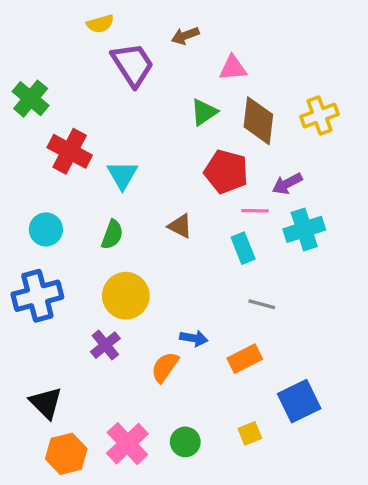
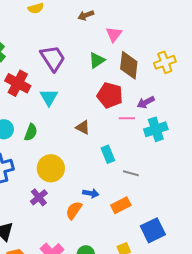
purple trapezoid: (133, 65) -> (53, 58), moved
pink triangle: (233, 68) -> (114, 34), turned -48
green semicircle: (112, 235) -> (31, 132), moved
cyan rectangle: (243, 248) -> (108, 154), moved

